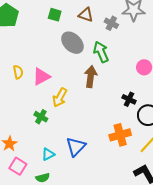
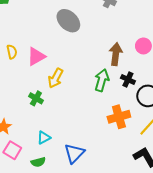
green arrow: (101, 52) -> (102, 80), moved, turned 40
brown arrow: (91, 77) -> (116, 54), moved
blue triangle: (76, 147) -> (74, 153), moved

